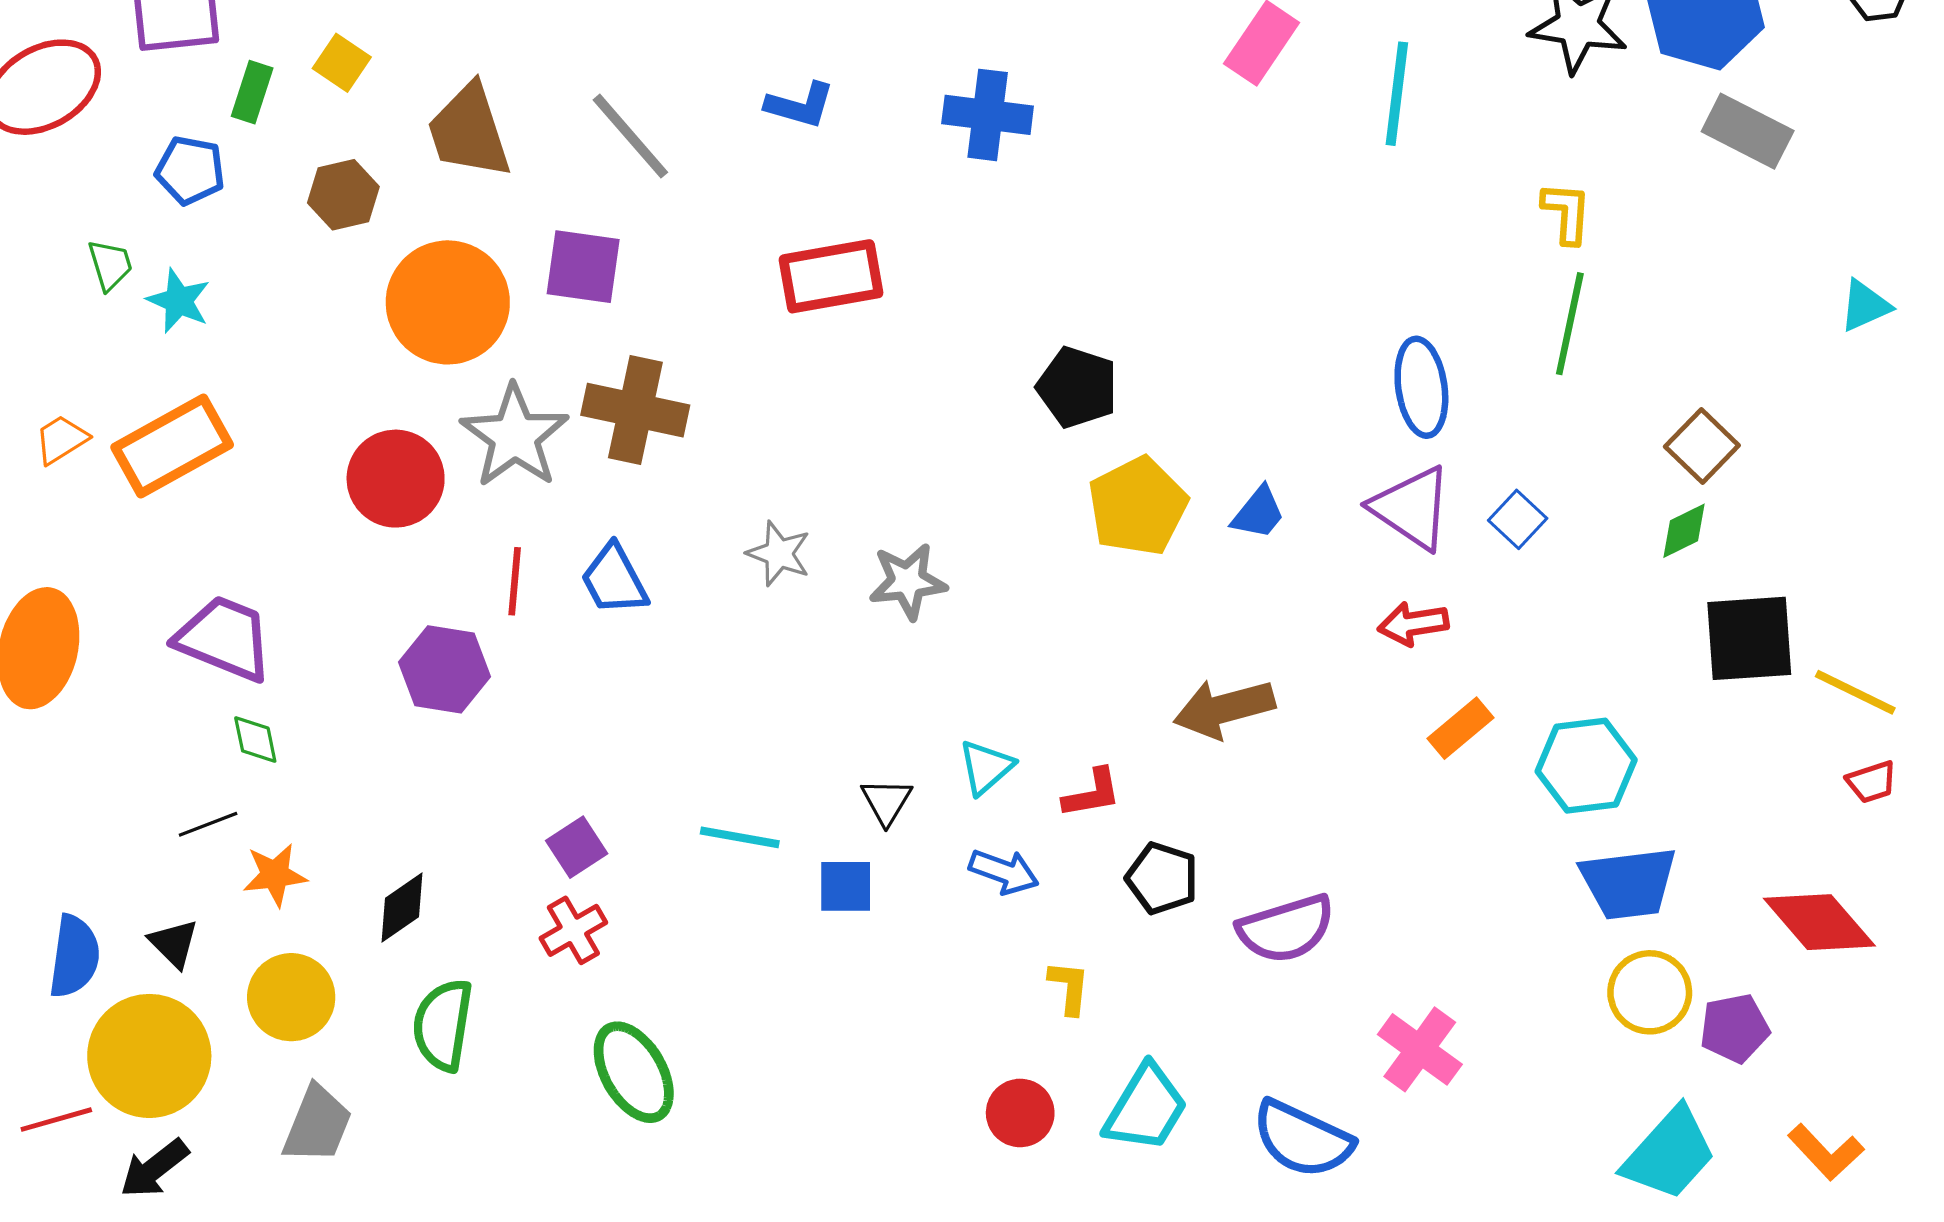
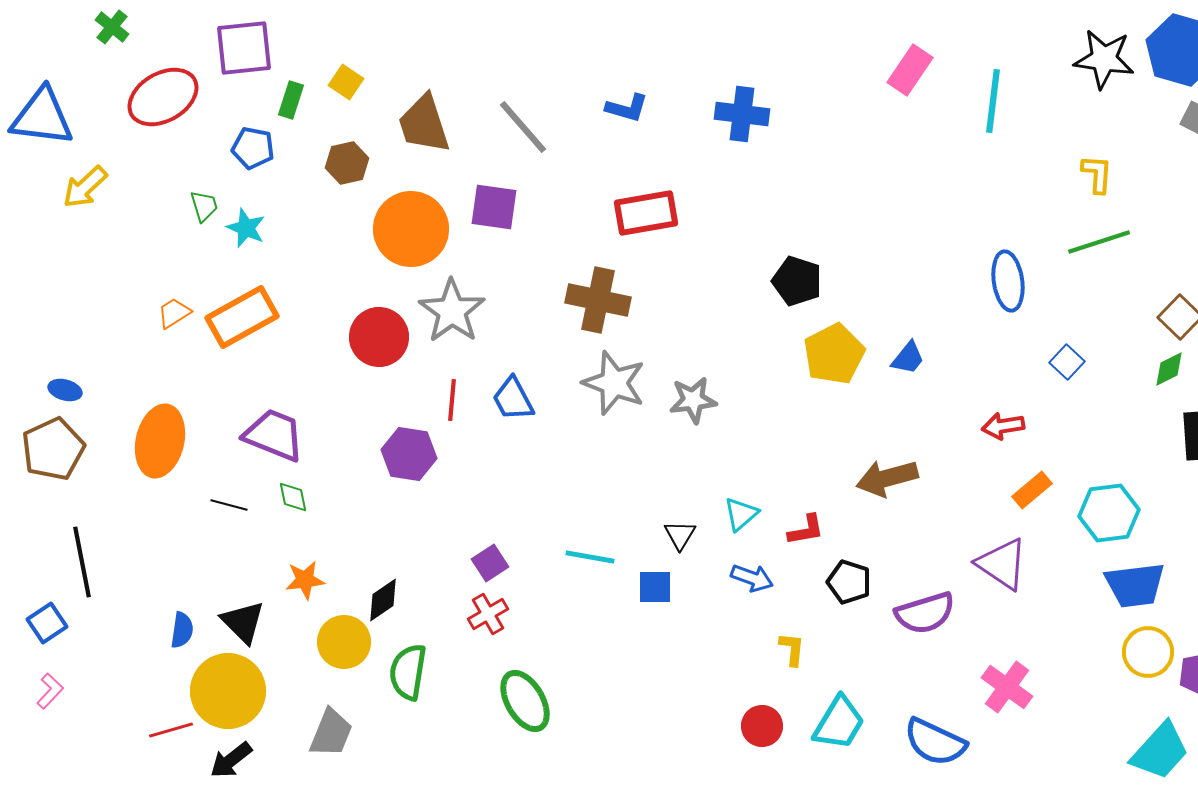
green line: (1570, 324) -> (1099, 242), turned 60
brown cross: (635, 410) -> (598, 300), moved
purple triangle: (1412, 508) -> (1002, 564), moved
gray star: (779, 554) -> (614, 383), size x1.6
black line: (208, 824) -> (229, 505), moved, turned 36
black triangle: (174, 943) -> (243, 622), size x1.4
blue semicircle: (74, 956) -> (182, 630), size x0.7
yellow circle: (291, 997) -> (344, 642), moved

